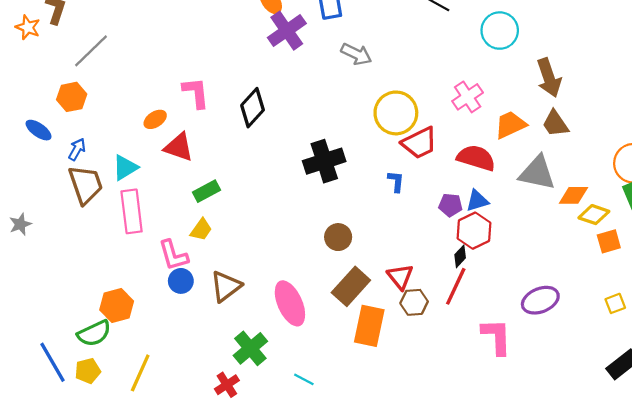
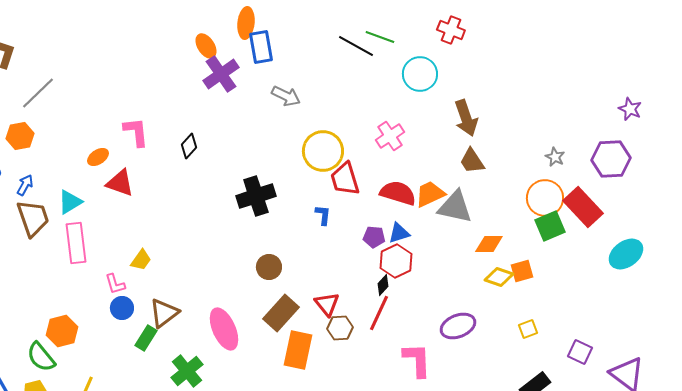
black diamond: (253, 108) -> (189, 146), size x0.7
orange trapezoid: (510, 125) -> (430, 194), moved
red trapezoid: (419, 143) -> (345, 179), turned 99
green rectangle: (207, 191) -> (146, 338), moved, turned -30
orange diamond: (574, 195) -> (489, 244), moved
yellow diamond: (594, 215) -> (499, 277), moved
pink L-shape: (173, 255) -> (115, 284), size x0.7
green semicircle: (94, 333) -> (41, 357), turned 76

